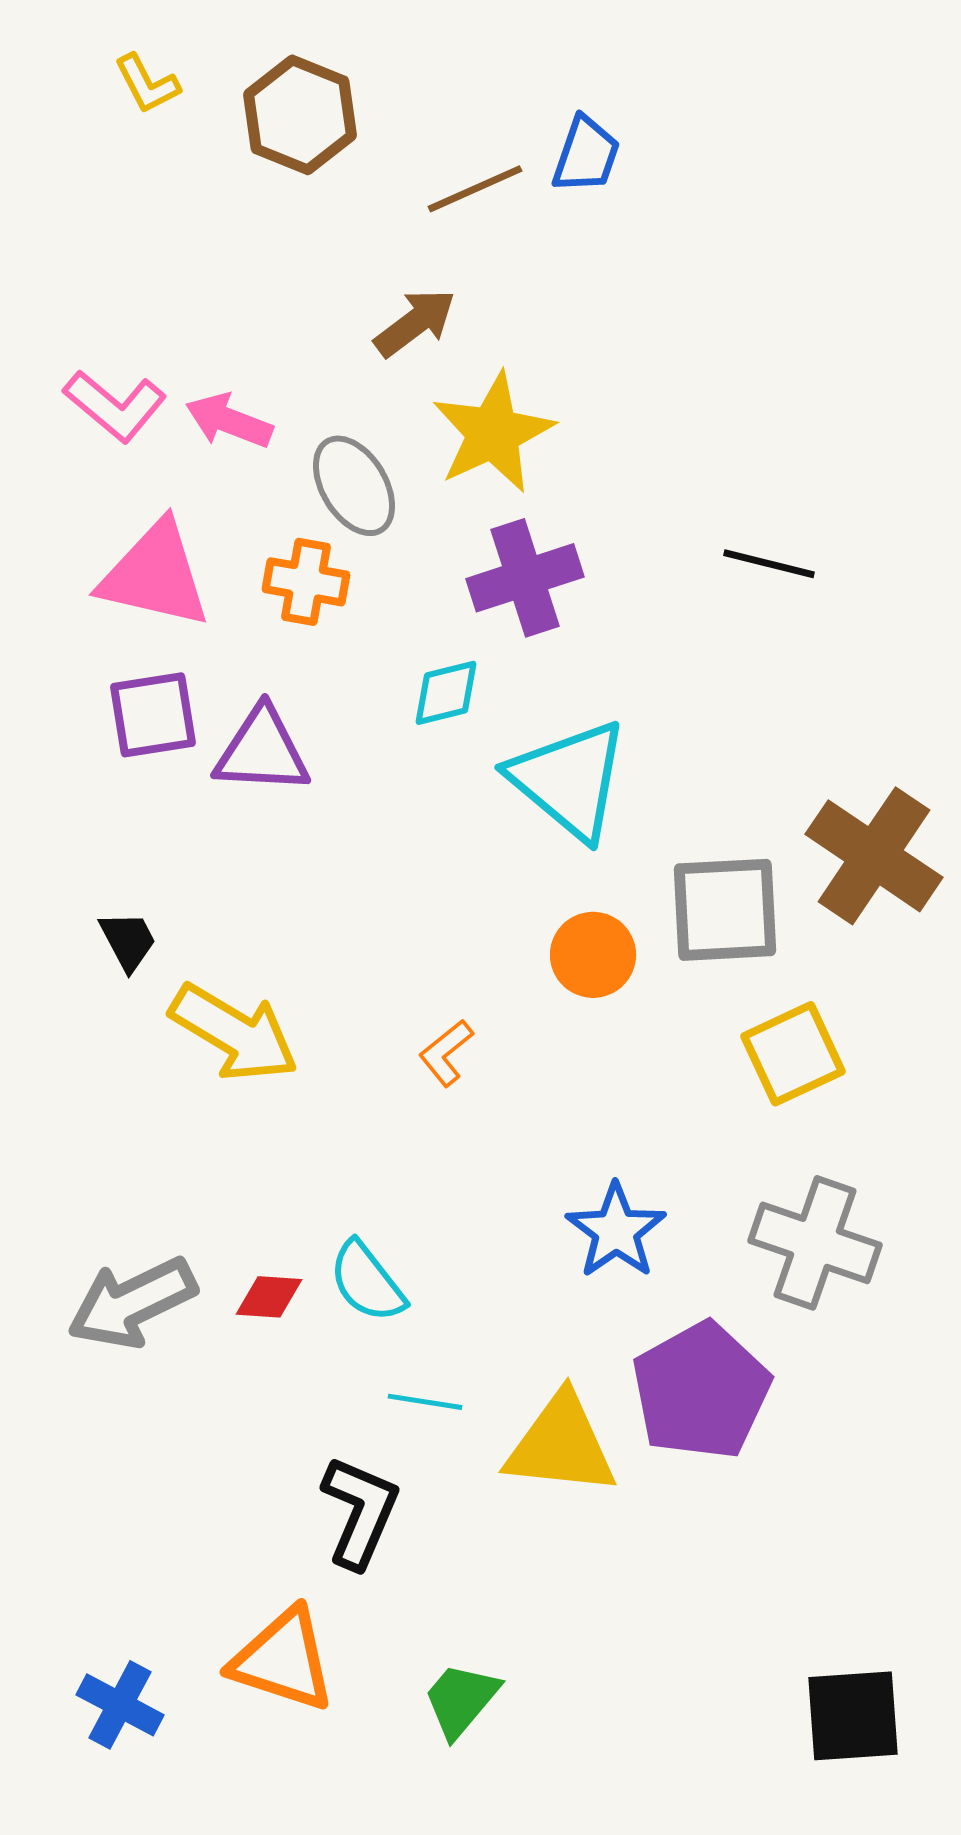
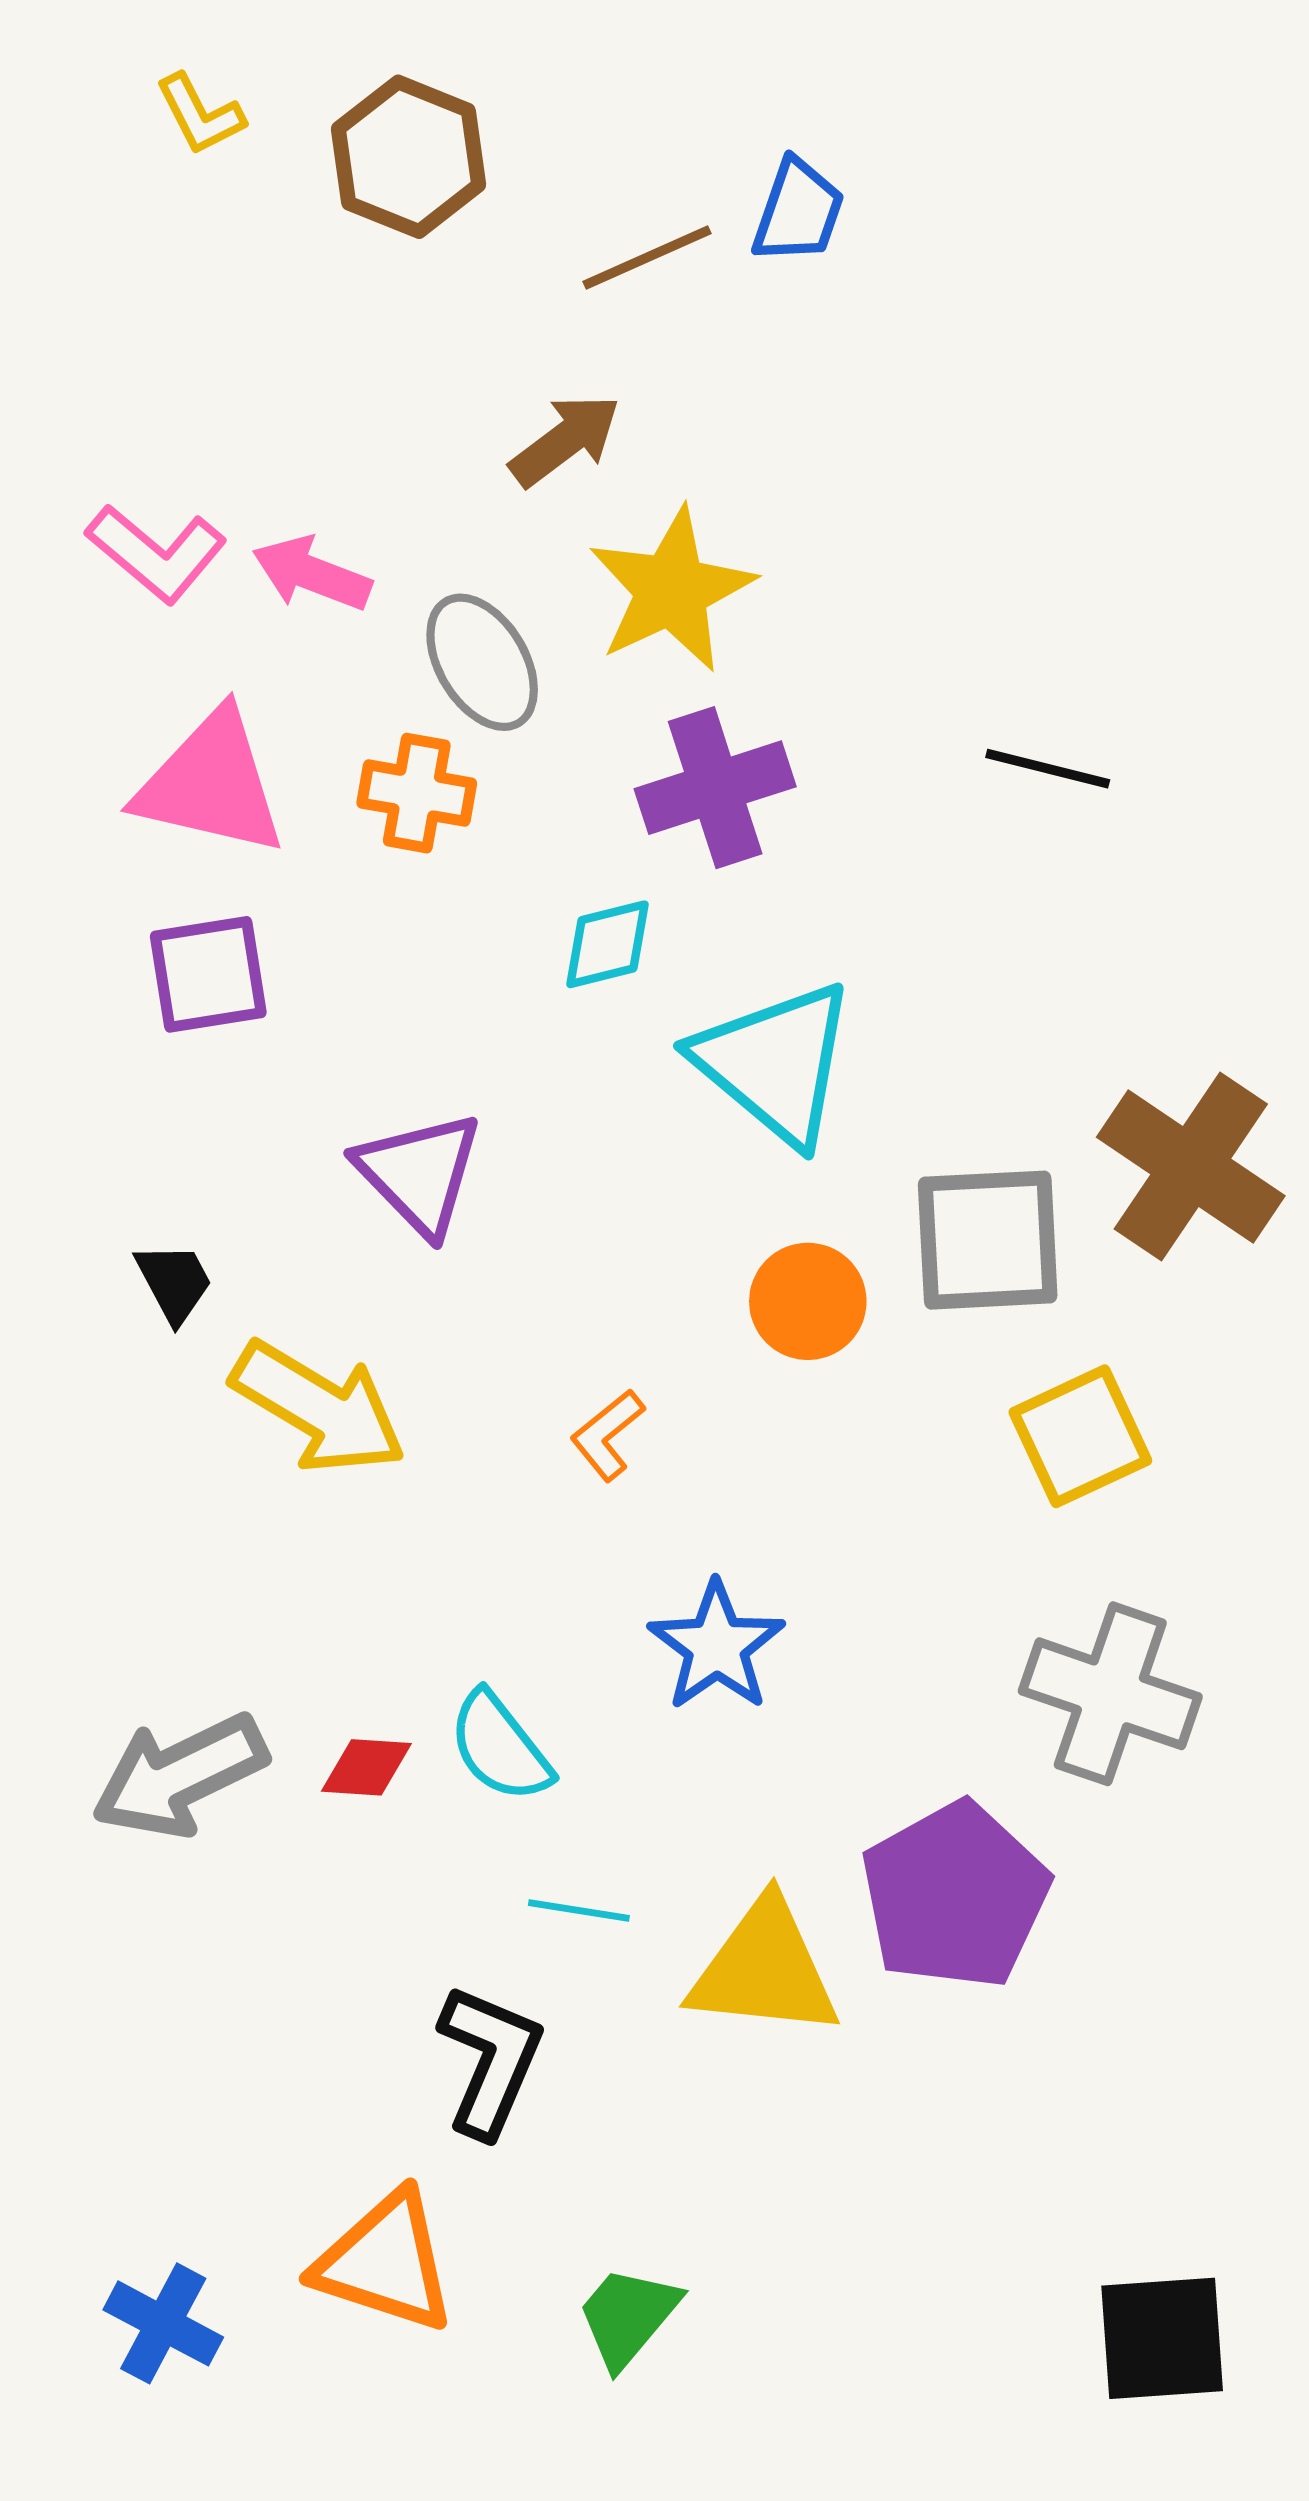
purple triangle: (262, 751) -> (419, 1173), moved, turned 43
blue star: (616, 1231) -> (717, 1646), moved

